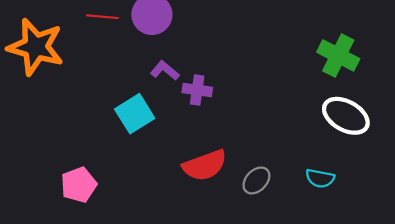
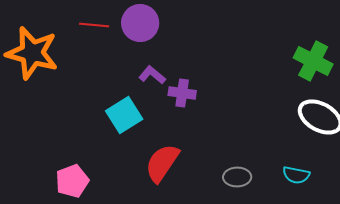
red semicircle: (205, 165) -> (162, 163), moved, turned 144
gray ellipse: (256, 180) -> (237, 177), turned 44

